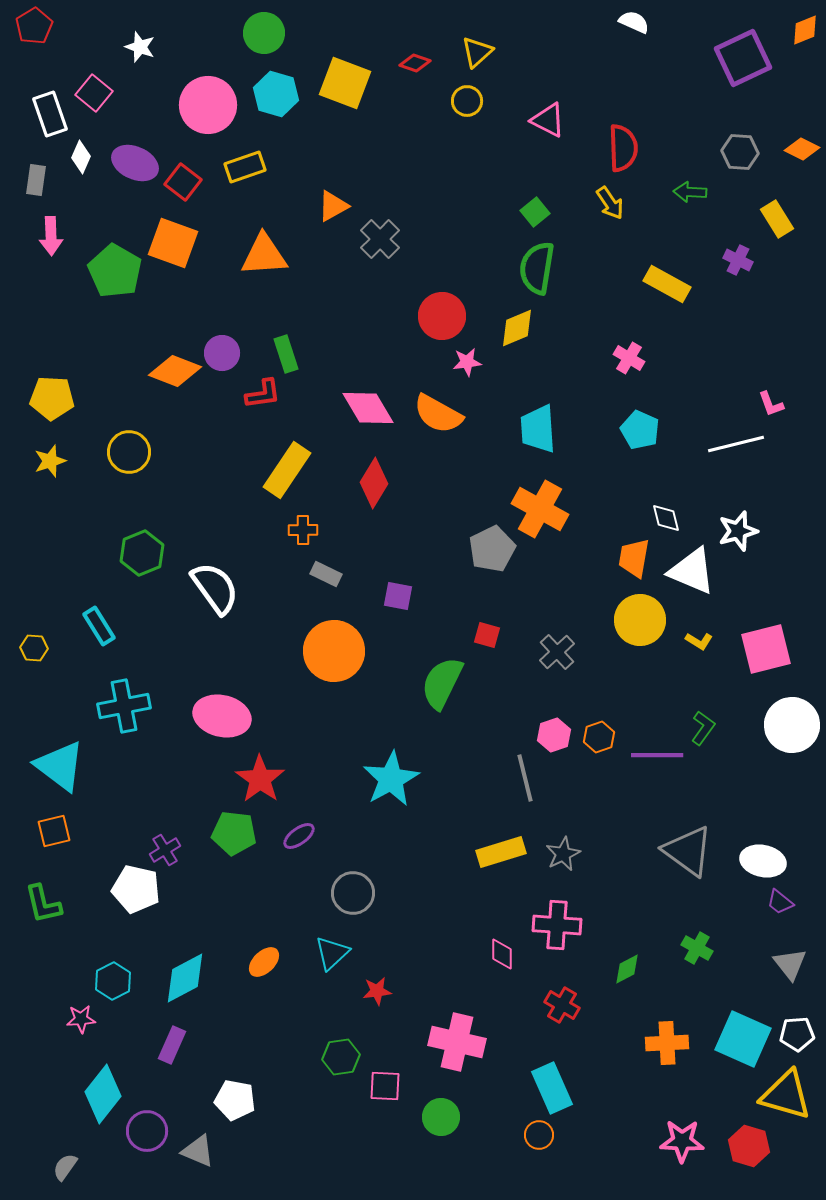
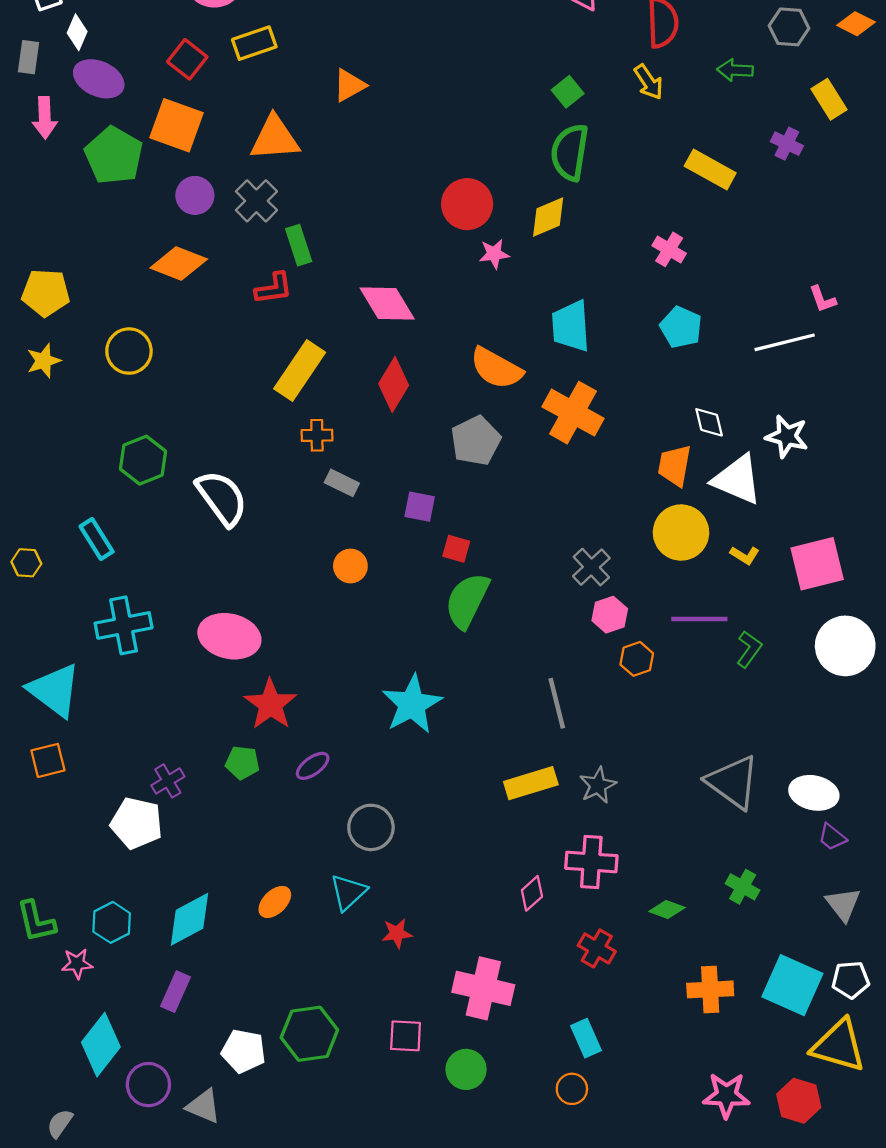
purple ellipse: (135, 163) -> (99, 79), moved
gray cross: (380, 239) -> (256, 201), moved
purple circle: (222, 353) -> (195, 195), moved
orange semicircle: (438, 414) -> (496, 368), moved
white star: (738, 531) -> (787, 436), turned 30
gray pentagon: (492, 549) -> (476, 441), moved
red square: (487, 635) -> (456, 549), moved
orange circle: (334, 651) -> (350, 566), size x0.5
pink hexagon: (554, 735) -> (610, 615), moved
purple line: (657, 755) -> (699, 619), moved
green pentagon: (234, 833) -> (242, 763), size x0.7
green L-shape: (43, 904) -> (36, 921), moved
pink diamond: (502, 954) -> (532, 893), turned 48
green diamond: (627, 969) -> (667, 910), turned 48
green hexagon: (341, 1057) -> (309, 1034), moved, size x1.4
cyan rectangle: (552, 1088) -> (586, 1038), size x0.7

